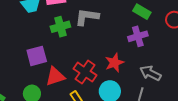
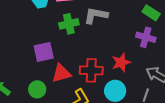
purple cross: (138, 36) -> (146, 37), turned 30
red cross: (85, 72) -> (91, 70), turned -35

